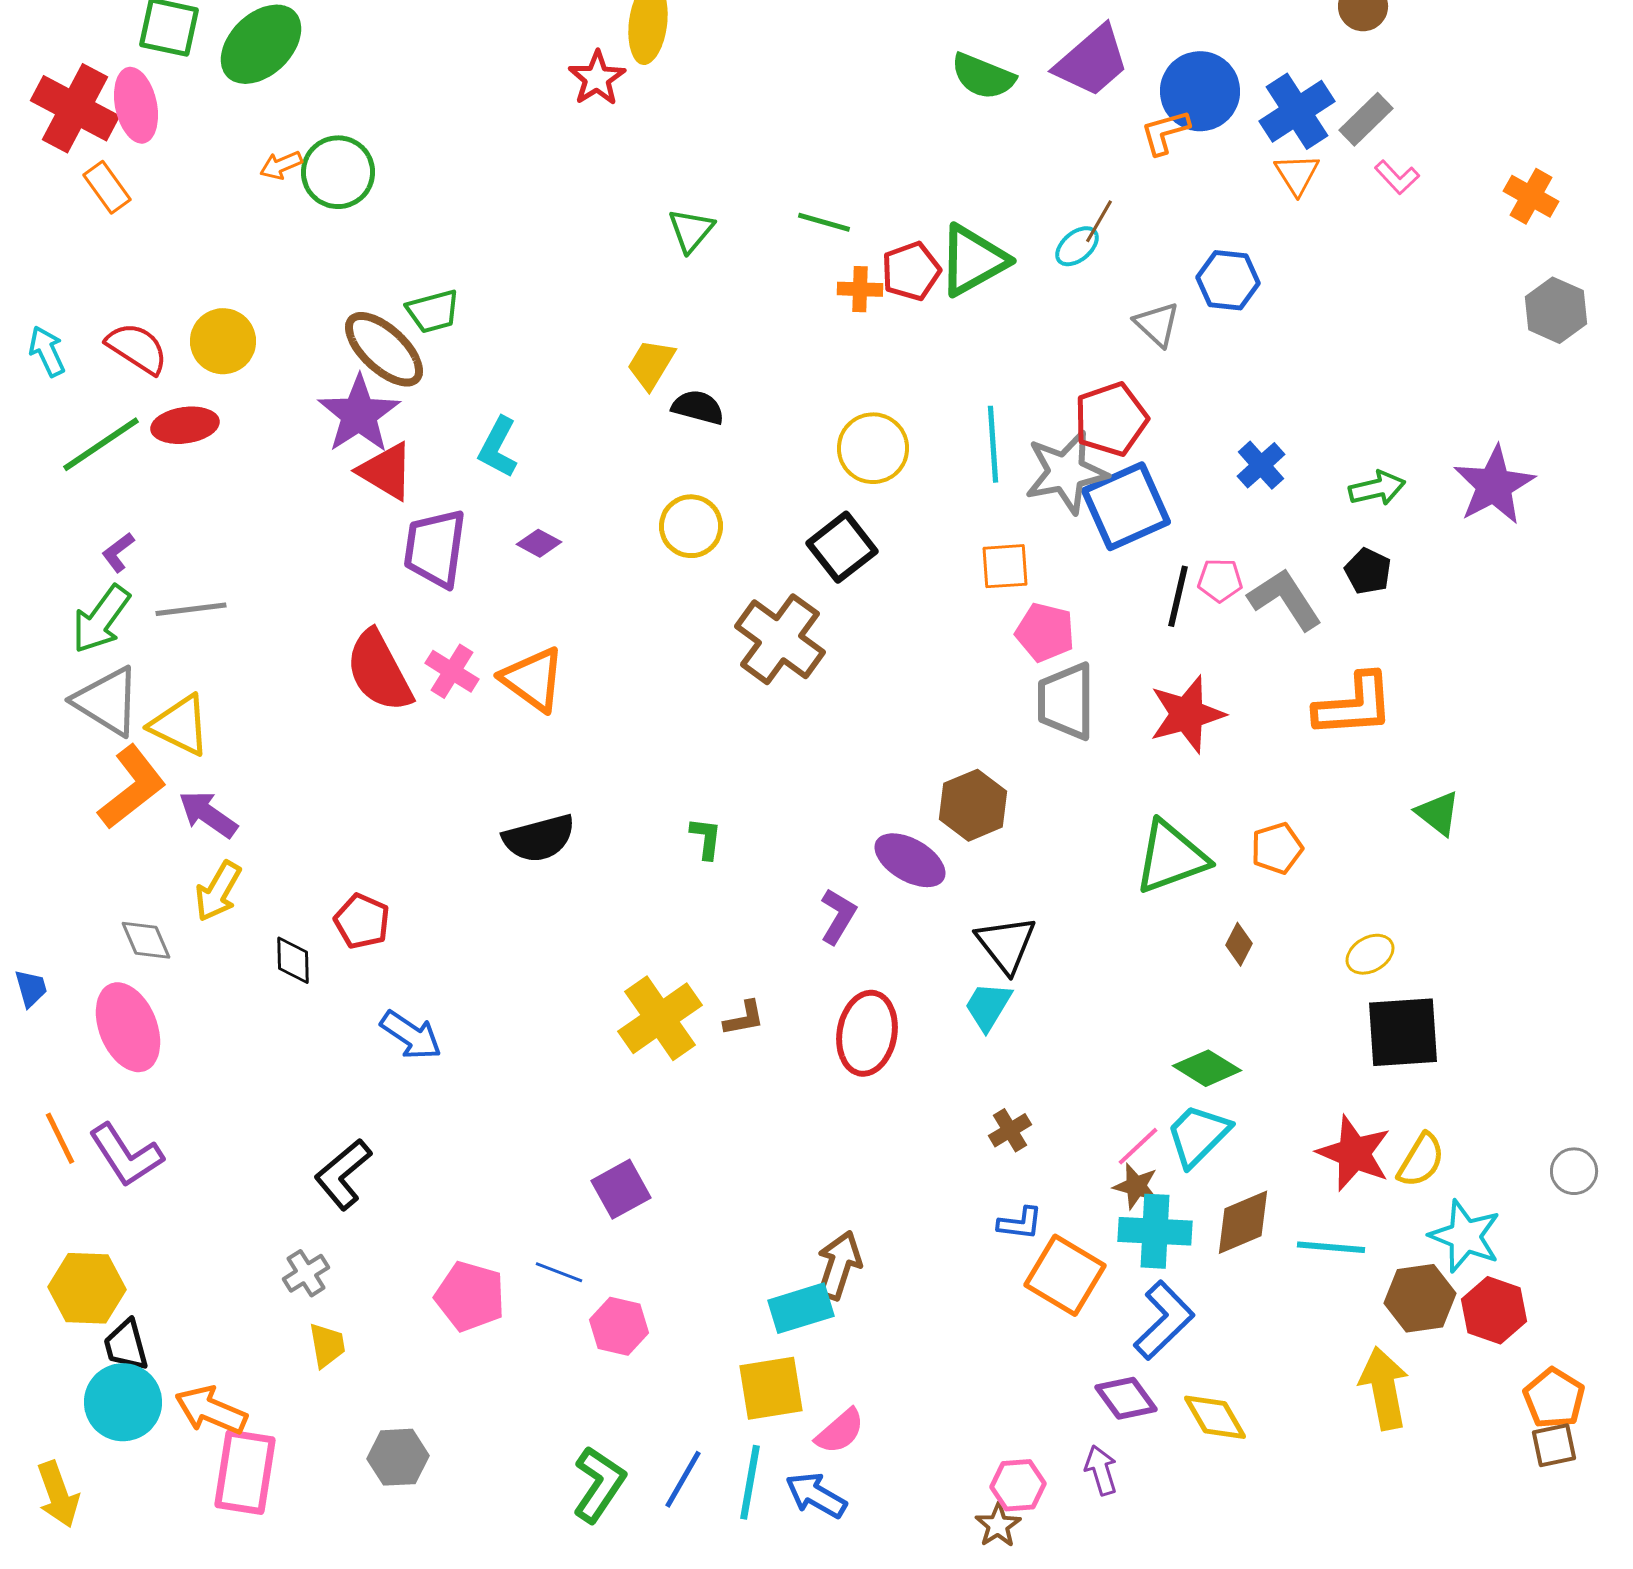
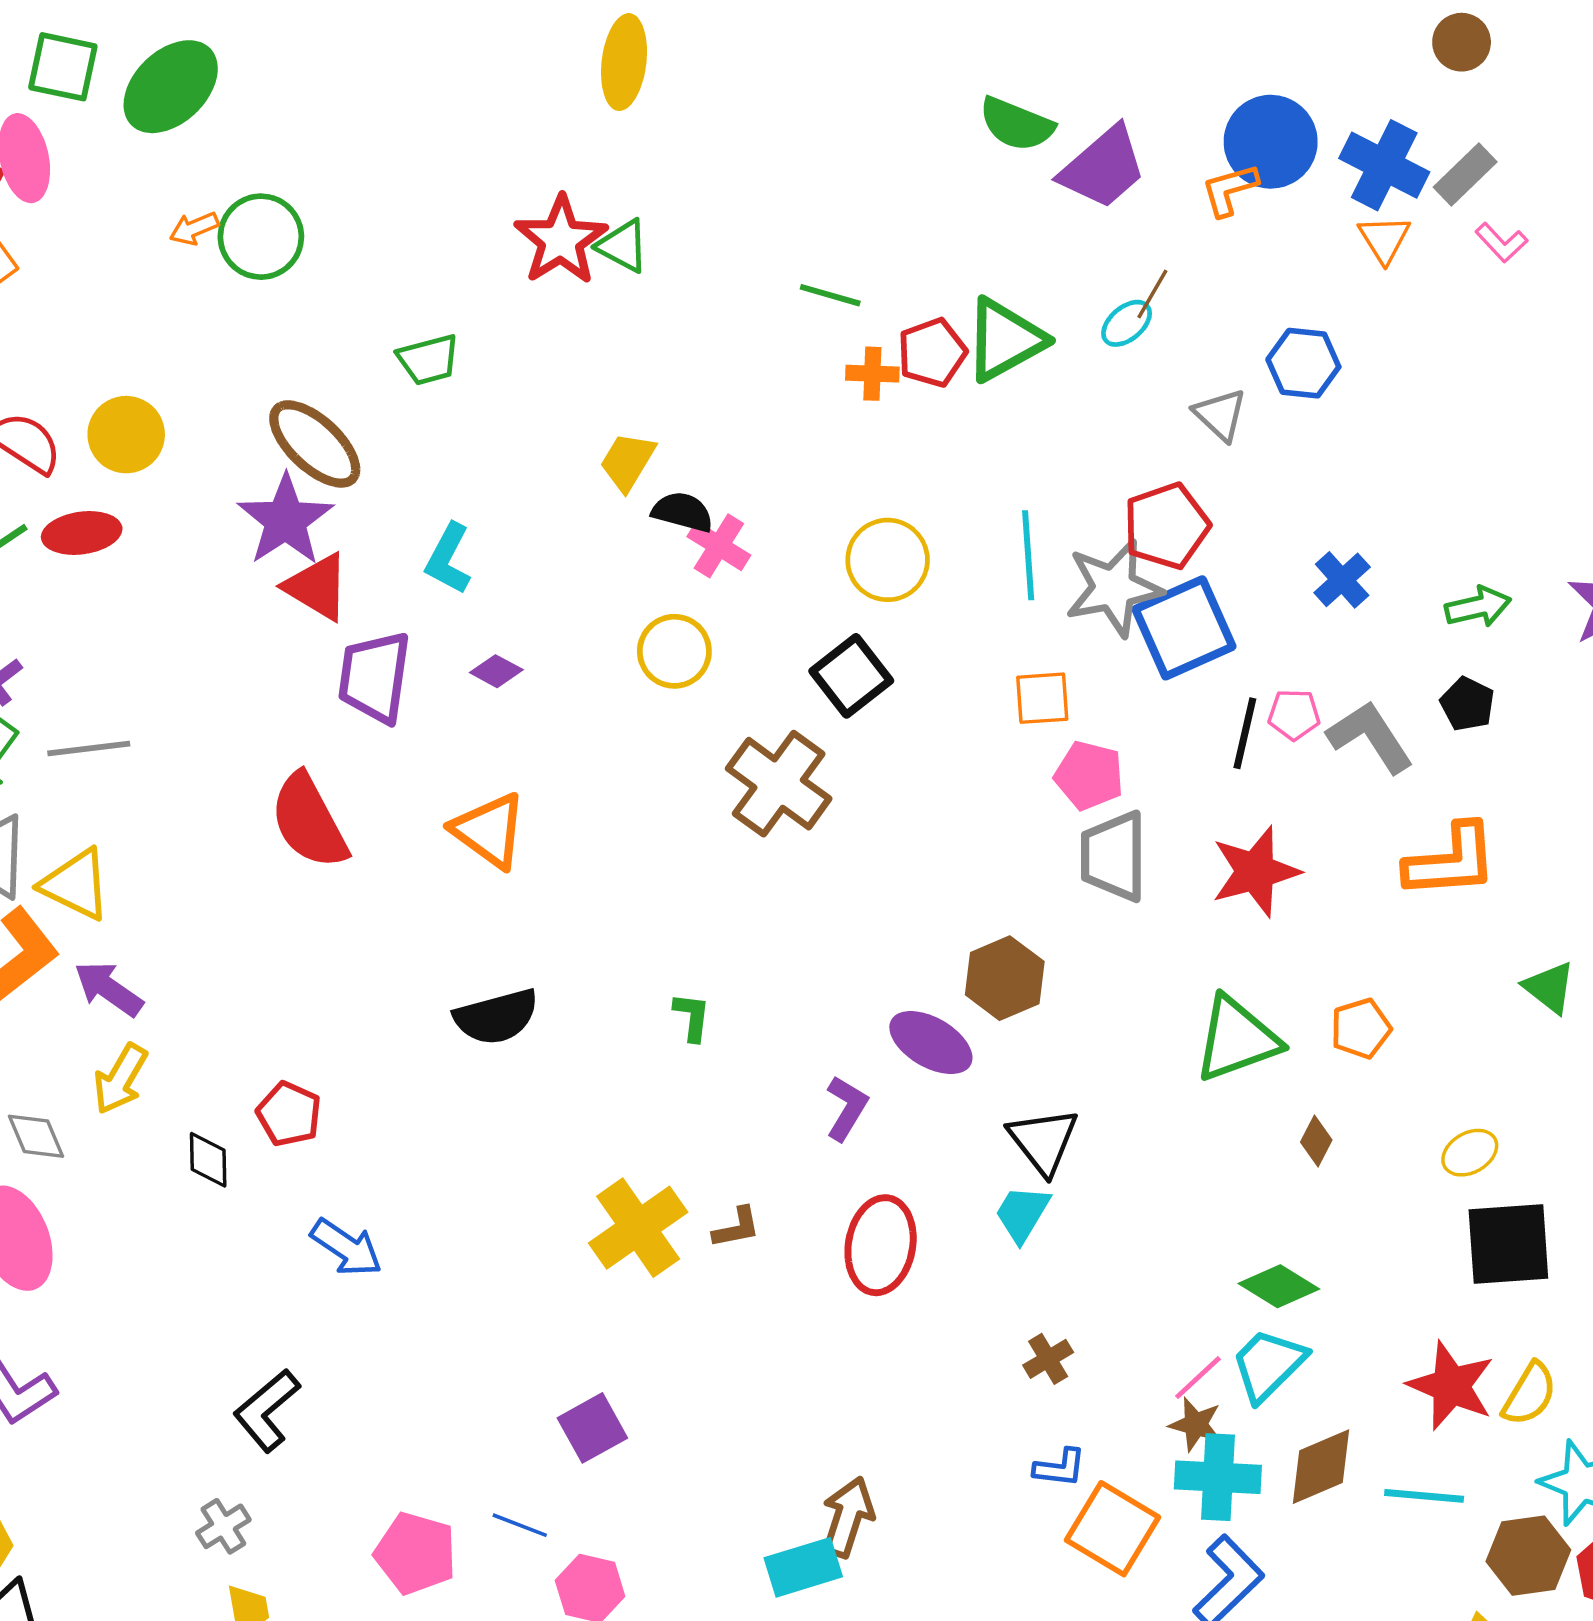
purple trapezoid: (1092, 61) -> (1103, 168), moved
red star: (597, 78) -> (561, 240), moved, size x1.4
blue cross: (1297, 111) -> (1384, 165), turned -30
green triangle: (691, 230) -> (623, 246), moved, turned -42
green trapezoid: (433, 311) -> (428, 360), moved
pink cross: (452, 671) -> (719, 546), moved

